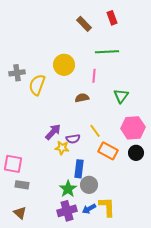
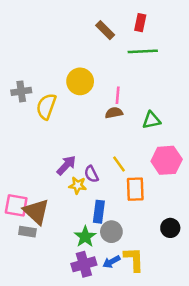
red rectangle: (112, 18) -> (140, 23), turned 32
green line: (107, 52) -> (143, 51), moved
green triangle: (121, 96) -> (151, 120), turned 42
brown semicircle: (82, 98) -> (114, 113), moved
purple semicircle: (73, 139) -> (91, 174), turned 72
orange rectangle: (108, 151) -> (135, 189), turned 60
black circle: (136, 153) -> (170, 228), moved
brown triangle: (20, 213) -> (36, 212), moved, size x1.6

